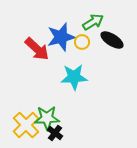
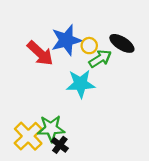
green arrow: (93, 22) -> (100, 59), moved

